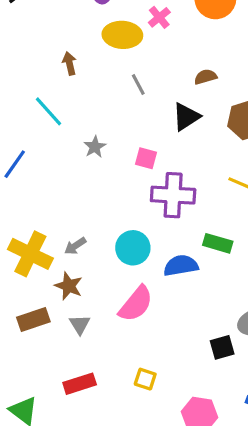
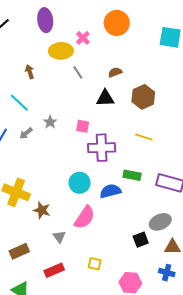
gray line: (138, 85) -> (78, 72), moved
black triangle: (186, 117) -> (105, 98), turned 36
gray arrow: (75, 246) -> (26, 133), moved
brown rectangle: (33, 319) -> (19, 251), moved
gray triangle: (80, 324) -> (59, 237), moved

